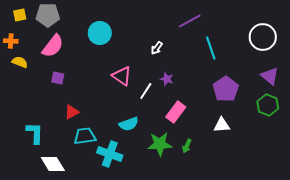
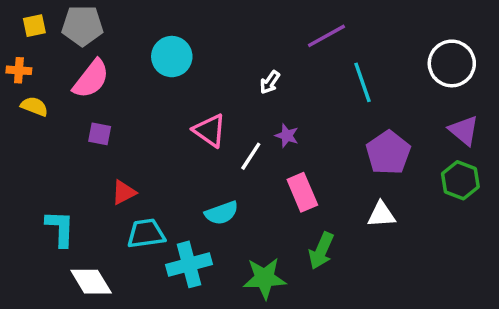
pink rectangle: (176, 112) -> (302, 192), turned -60
green star: (160, 144) -> (265, 278), moved
green arrow: (187, 146) -> (321, 251), size x1.5
cyan cross: (110, 154) -> (189, 264), turned -35

